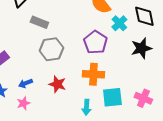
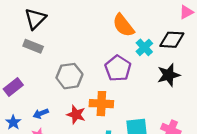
black diamond: (144, 16) -> (172, 40), turned -75
gray rectangle: (39, 22) -> (33, 46), moved
orange cross: (93, 74) -> (101, 104), moved

